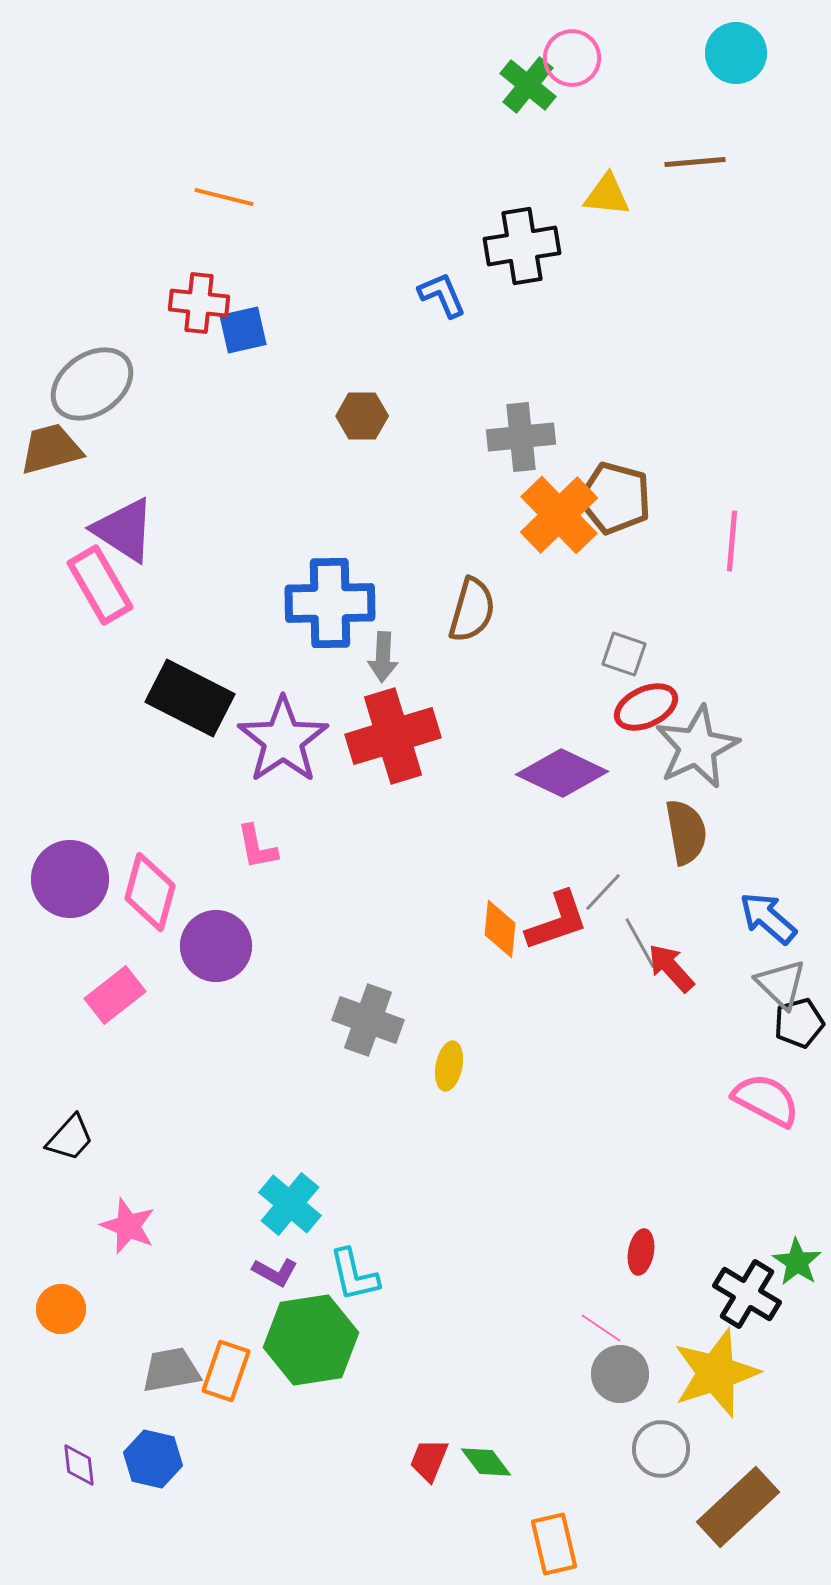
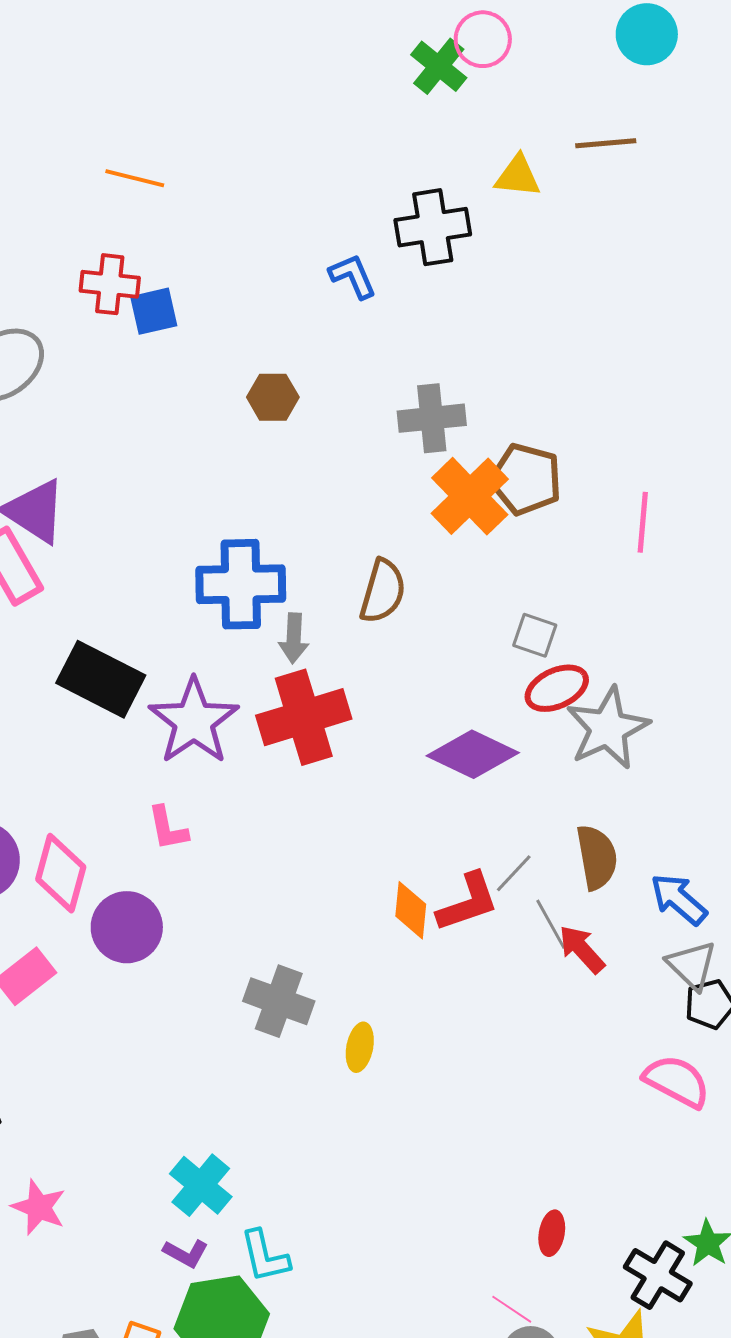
brown semicircle: (686, 832) -> (597, 857), moved

